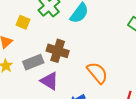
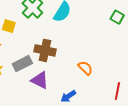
orange semicircle: (97, 73) -> (85, 68), size x0.7

